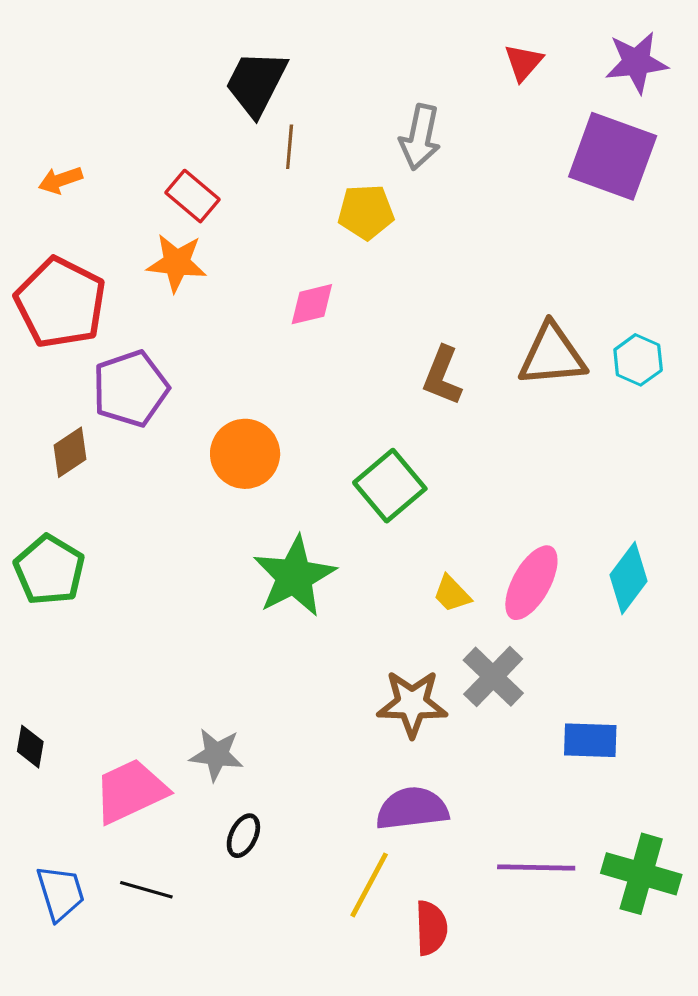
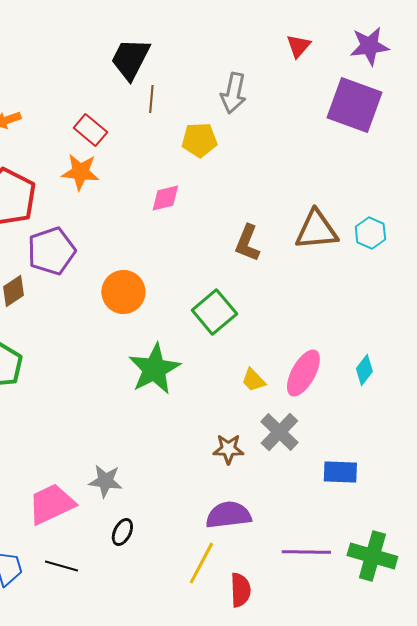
cyan diamond: (628, 578) -> (364, 370), size x0.7
brown star: (412, 704) -> (228, 449), size x0.7

